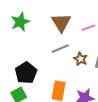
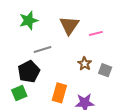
gray line: (60, 49) -> (42, 50), moved

